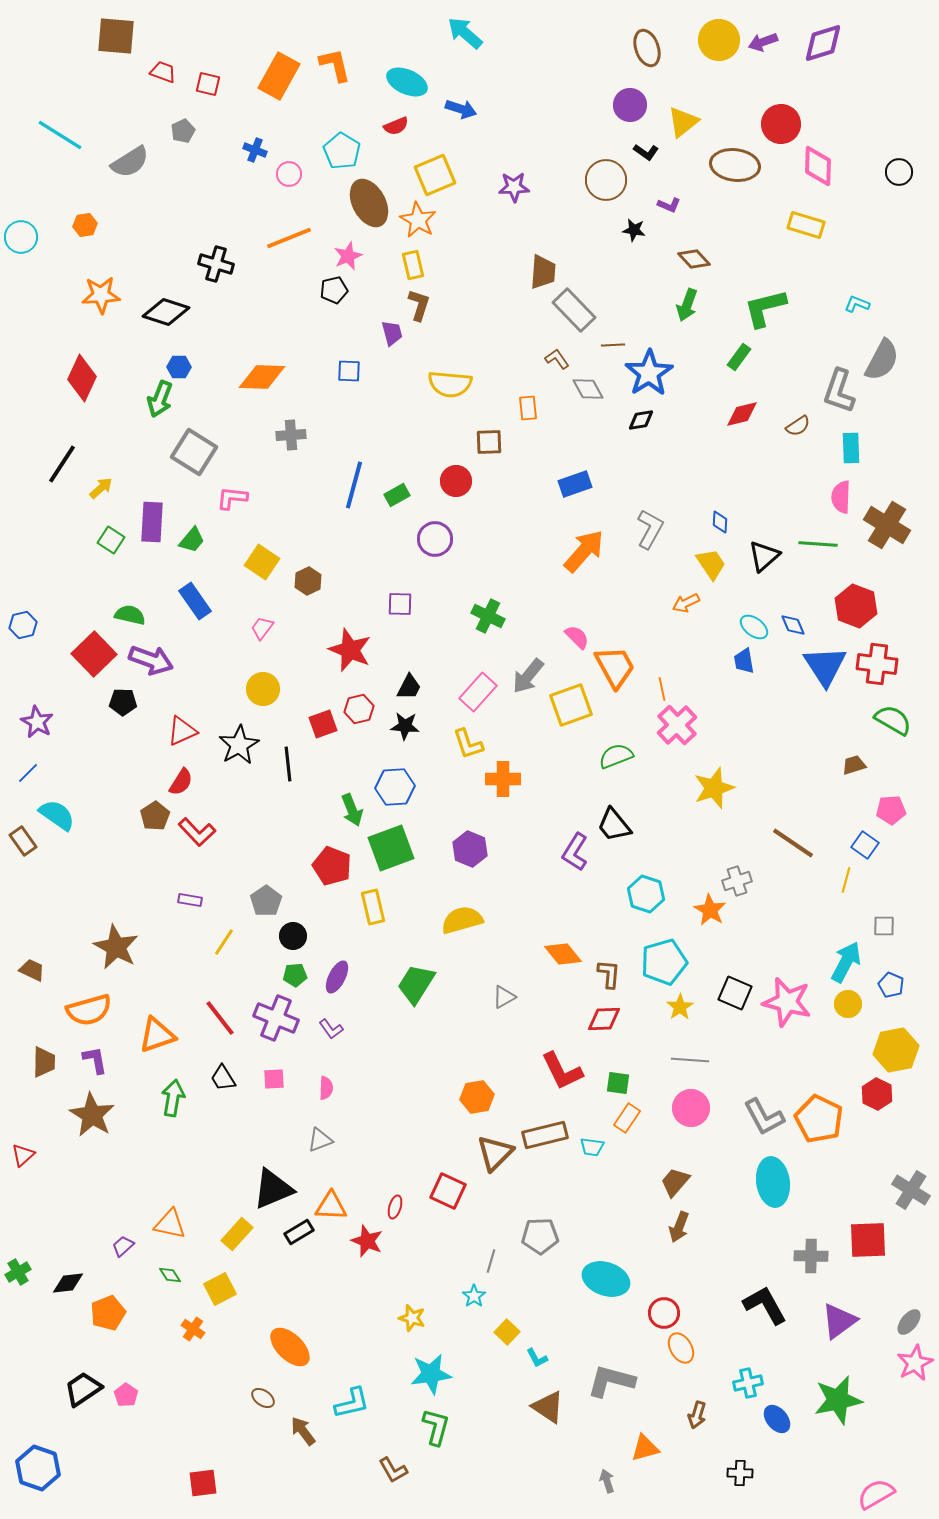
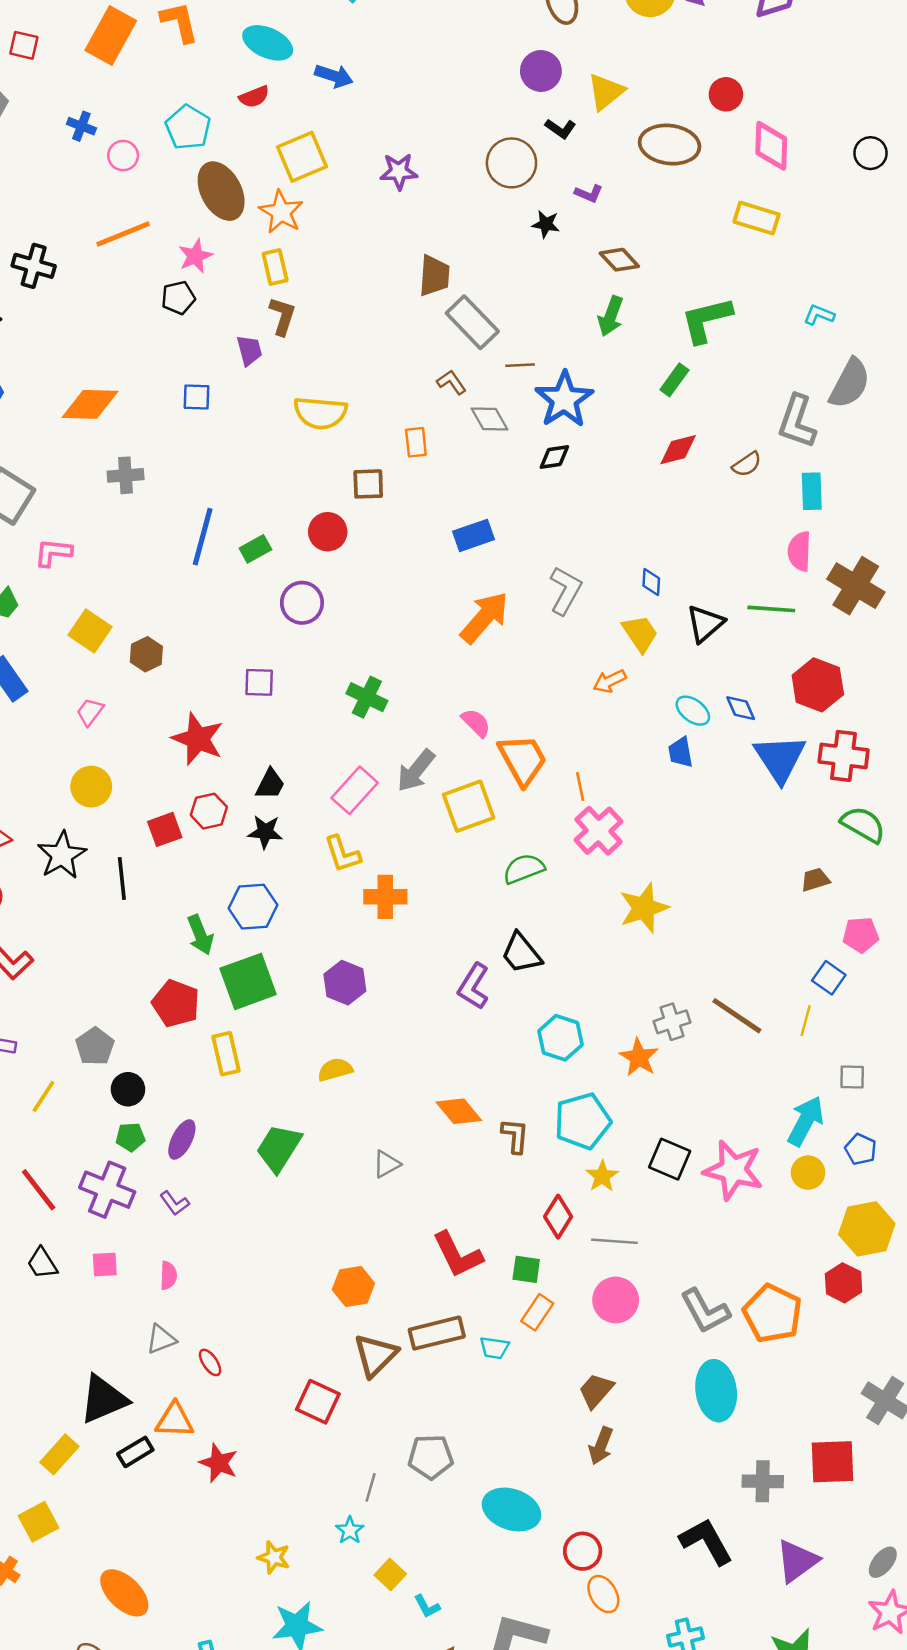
red circle: (781, 124) -> (726, 94), size x0.7
brown line: (793, 843) -> (737, 1016), moved
yellow semicircle: (462, 920) -> (335, 1070), size x0.7
red diamond: (604, 1019) -> (558, 1217), moved, turned -56
red ellipse: (395, 1207) -> (210, 1362), moved, turned -50

